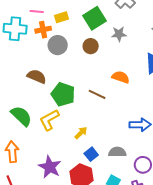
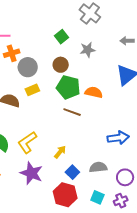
yellow rectangle: (61, 17) -> (32, 90), moved
green square: (94, 18) -> (62, 37), size x0.6
green pentagon: (63, 94) -> (68, 87), moved
purple star: (50, 167) -> (31, 173), moved

